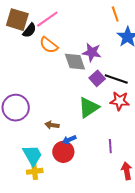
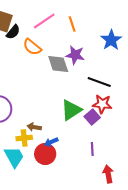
orange line: (115, 14) -> (72, 24), moved
pink line: (47, 19) -> (44, 21), moved
purple square: (97, 78) -> (92, 117), moved
yellow cross: (35, 171) -> (24, 138), moved

